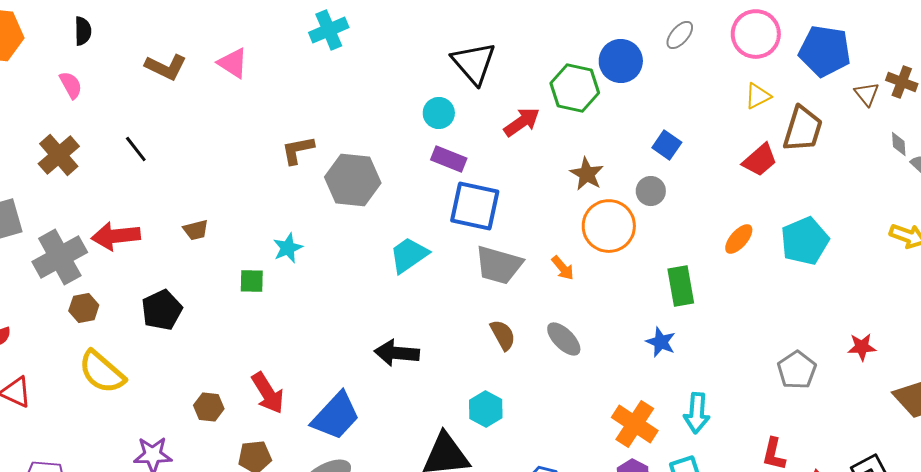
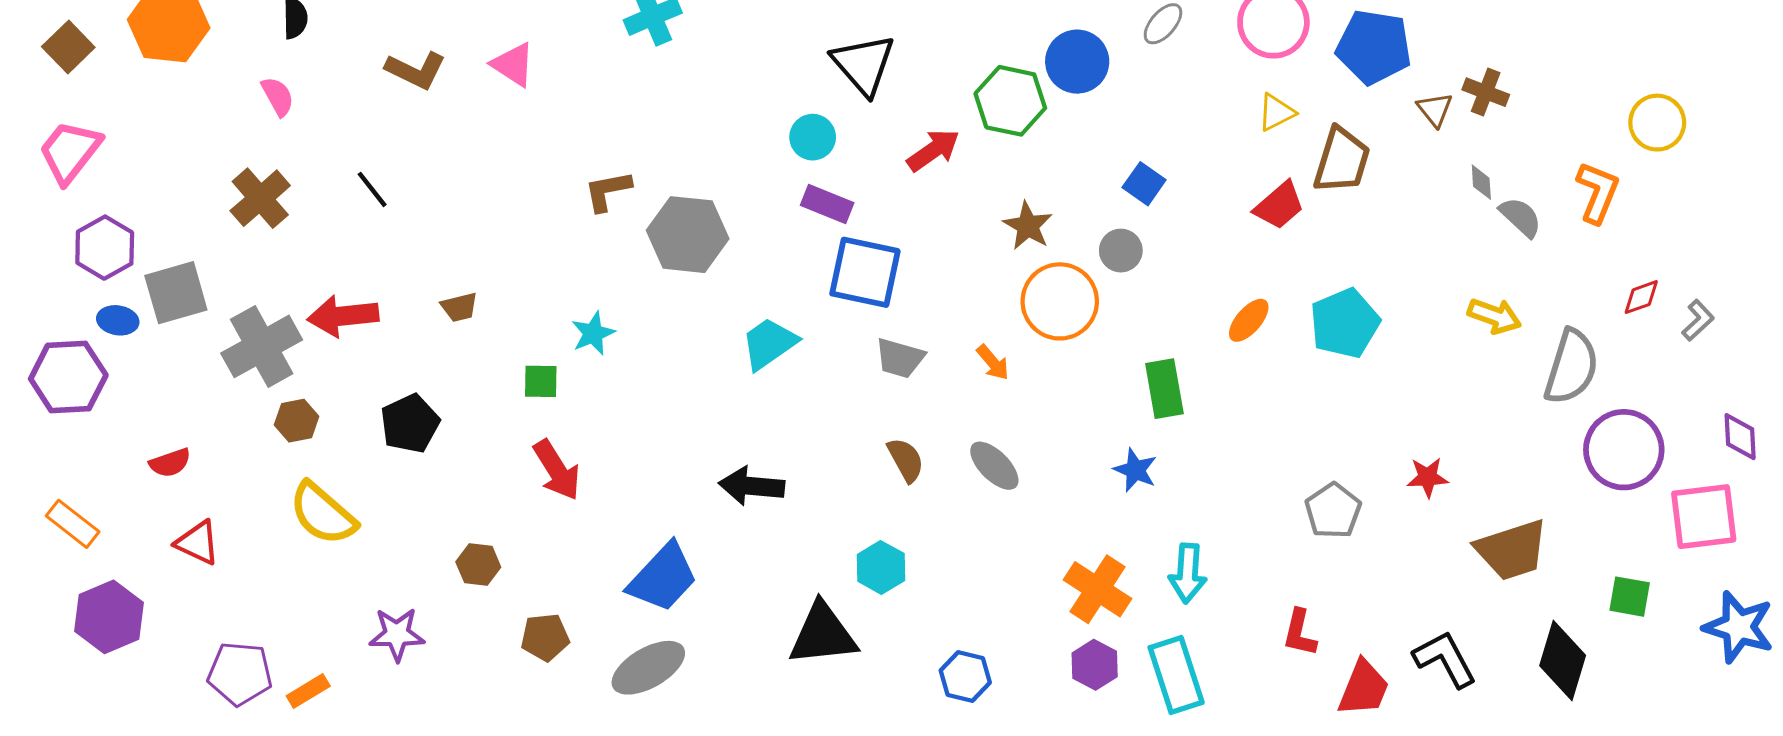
gray trapezoid: (499, 265) -> (900, 358), size x0.7
red arrow: (268, 393) -> (557, 470), moved

